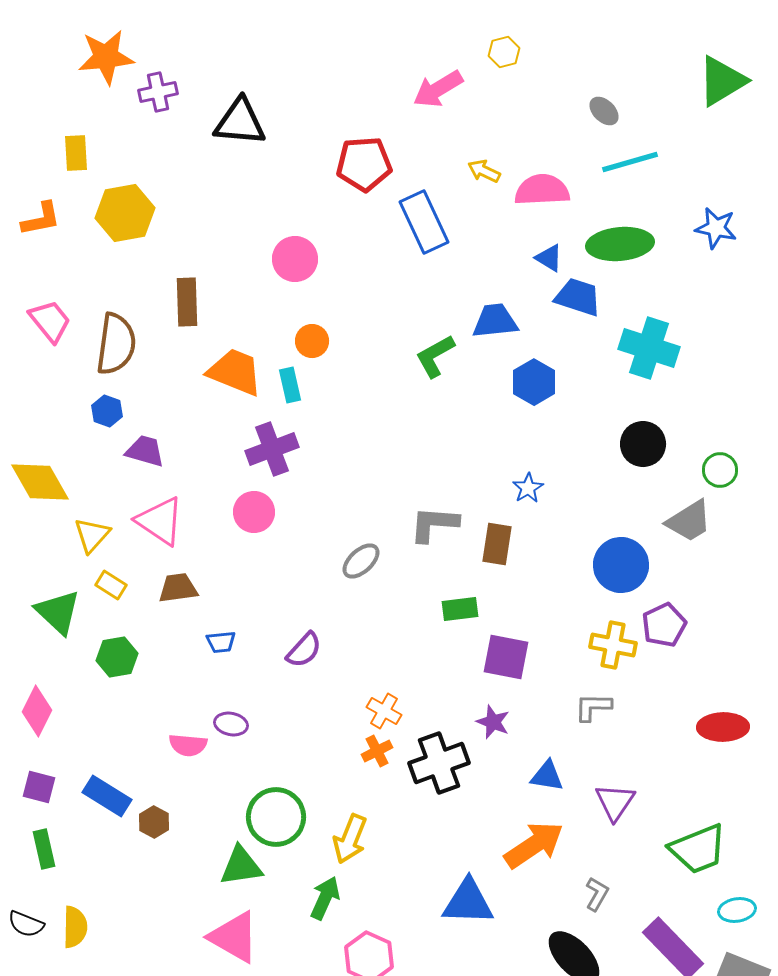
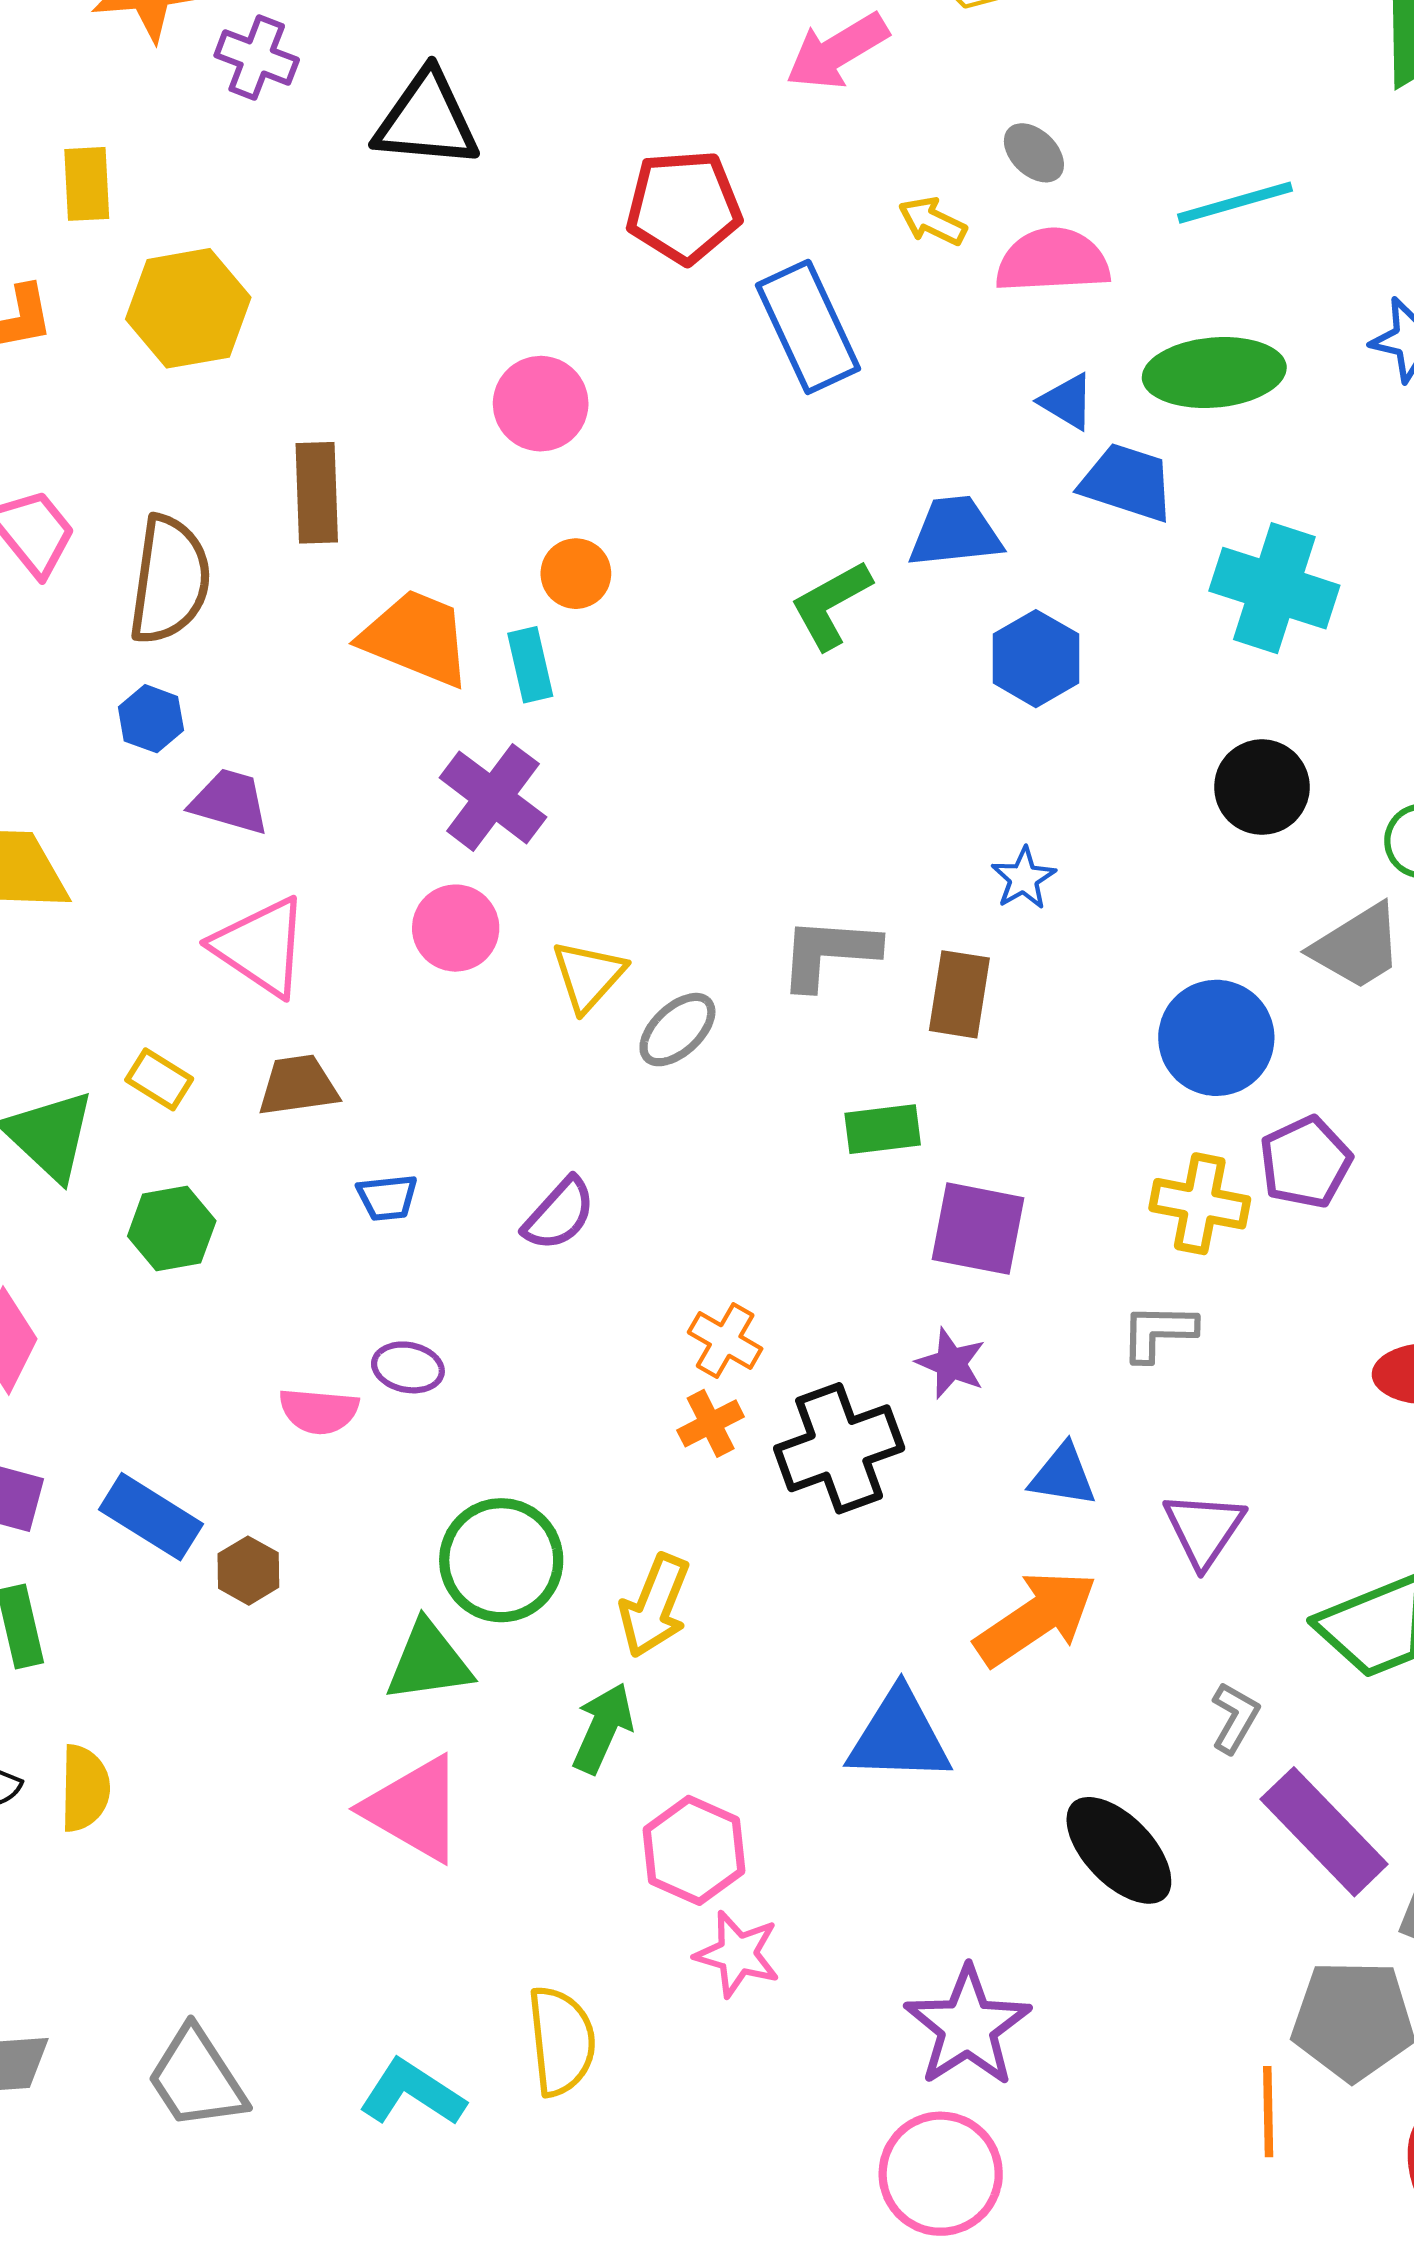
purple cross: (158, 92) -> (257, 57), turned 33
gray ellipse: (604, 111) -> (1034, 153), moved
purple cross: (272, 449) -> (493, 797), turned -33
yellow triangle: (92, 535) -> (588, 976), moved
gray L-shape: (597, 894) -> (1235, 1718), moved

